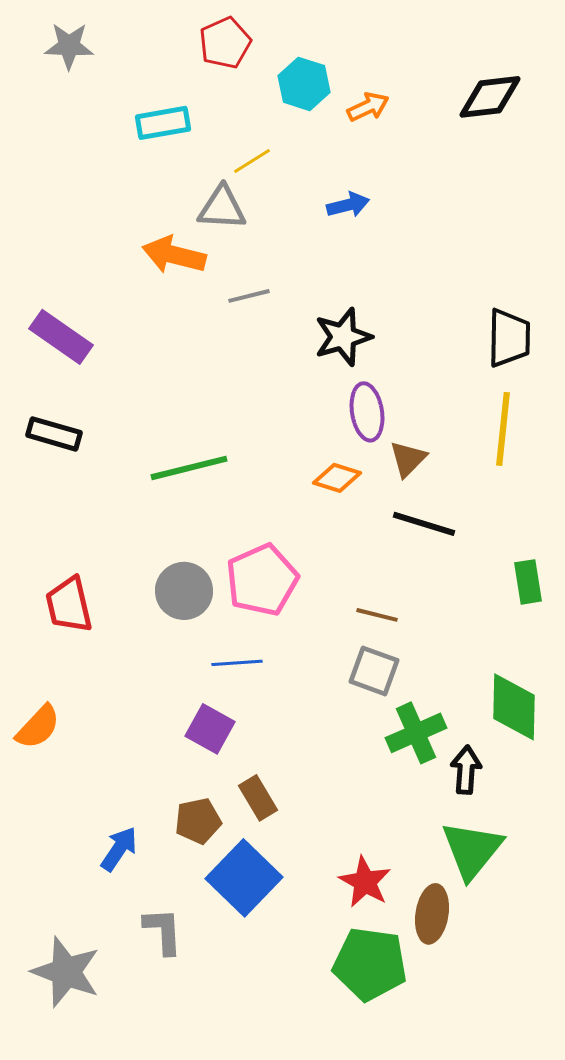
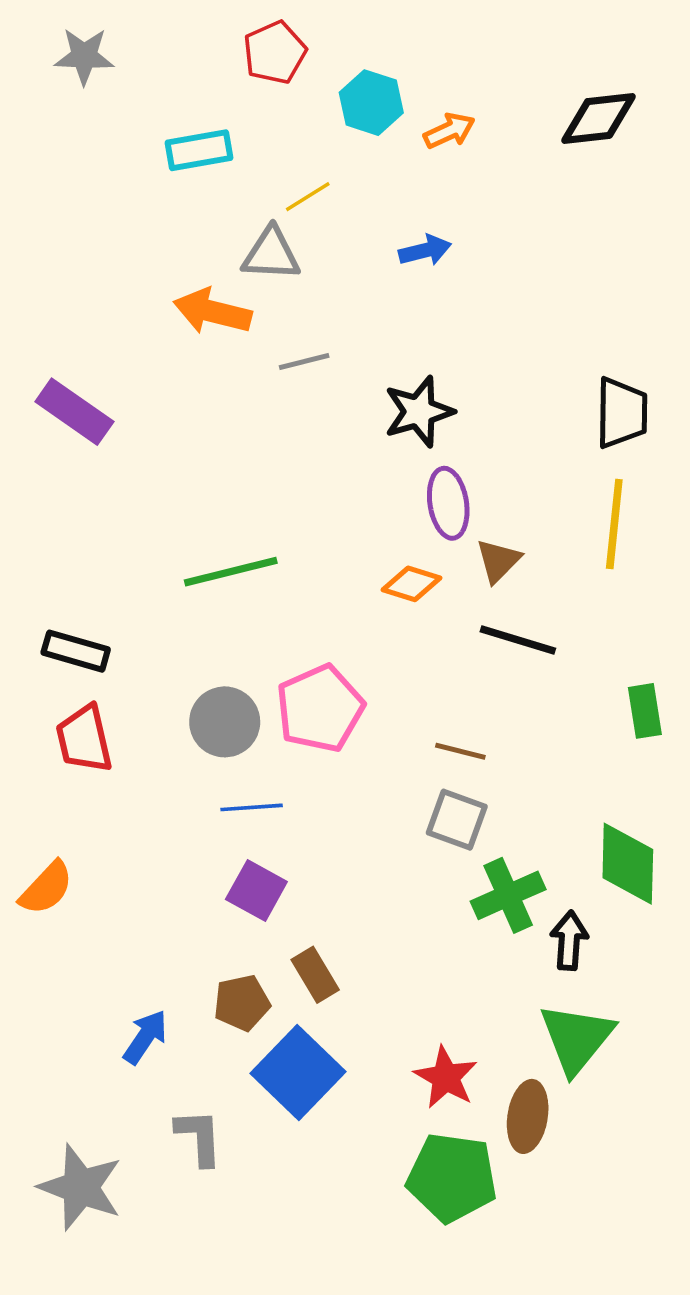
black rectangle: (54, 434) -> (76, 651), moved
blue line: (237, 663) -> (252, 807), moved

